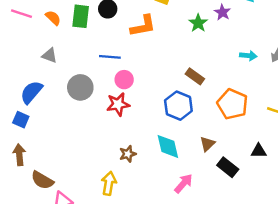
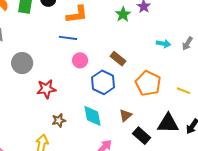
blue line: (110, 57) -> (68, 38), moved
pink circle: (124, 80) -> (80, 60), moved
red star: (118, 104) -> (46, 89), moved
black triangle: (259, 151) -> (168, 123), size x1.6

